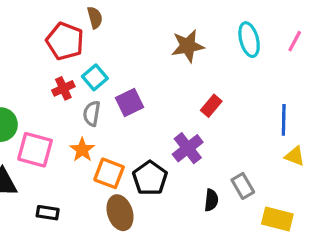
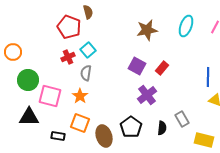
cyan ellipse: (249, 40) -> (186, 26), turned 35
purple square: (129, 103) -> (137, 66), moved, turned -36
orange square: (109, 173) -> (80, 123), moved
black pentagon: (150, 178) -> (131, 127), moved

